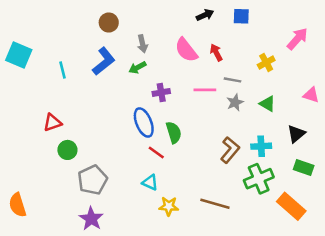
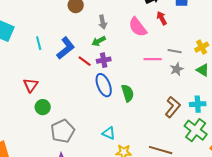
red arrow: (216, 52) -> (162, 18), moved
blue L-shape: (104, 61) -> (66, 48), moved
yellow cross: (266, 62) -> (202, 47), moved
purple cross: (161, 92) -> (104, 60), moved
red triangle: (52, 122) -> (31, 85), turned -35
red line: (156, 152) -> (85, 61), moved
green cross: (259, 179) -> (196, 130), turned -30

